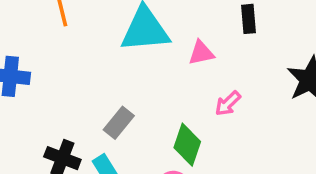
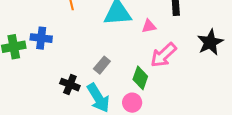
pink arrow: (228, 103) -> (164, 55), size x1.8

